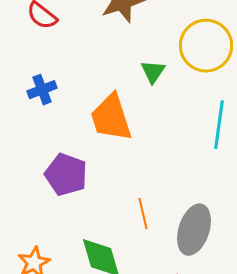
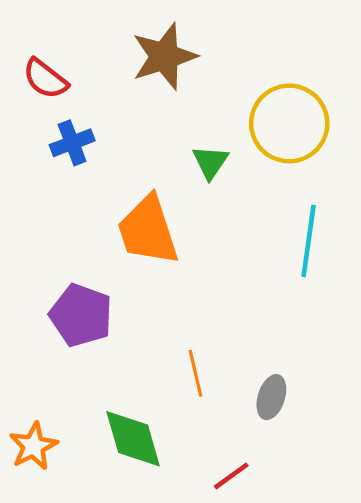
blue cross: (42, 90) -> (72, 143), moved
gray ellipse: (194, 230) -> (271, 397), size x0.6

